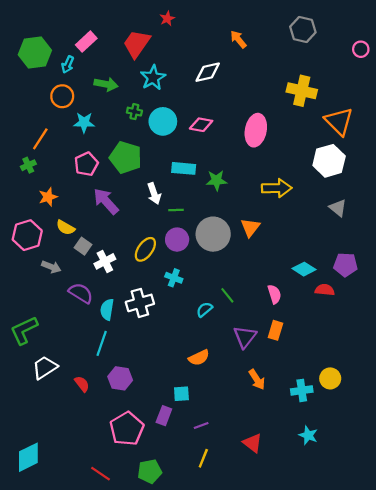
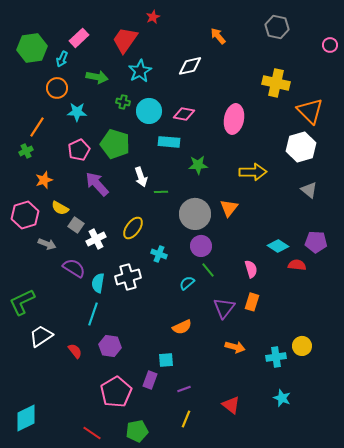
cyan rectangle: (184, 168) -> (169, 142), moved
purple circle: (177, 240) -> (201, 246), moved
orange arrow: (257, 380) -> (235, 347), turned -42

